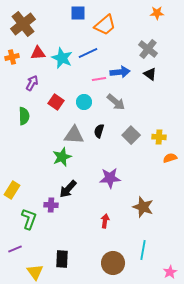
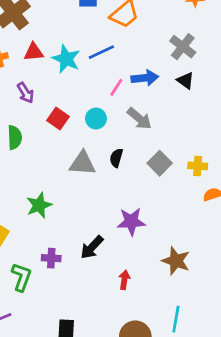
pink line: (99, 79) -> (116, 87), turned -48
purple arrow: (32, 83) -> (25, 93), turned 119
green star: (62, 157) -> (39, 205), moved
black arrow: (68, 189) -> (92, 247), moved

